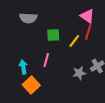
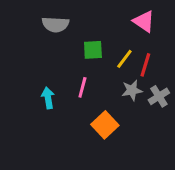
red line: (88, 32) -> (145, 65), moved
gray star: (79, 73) -> (132, 90), moved
orange square: (31, 85) -> (105, 125), moved

